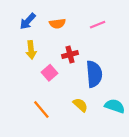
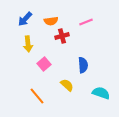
red cross: (70, 54) -> (62, 36), moved
blue semicircle: (94, 74) -> (83, 65), size x0.7
yellow semicircle: (80, 105) -> (67, 85), moved

